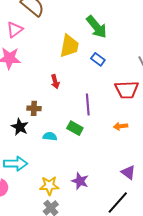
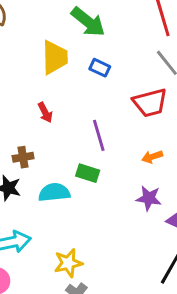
cyan semicircle: (50, 136) -> (54, 192), size x1.5
purple star: (80, 181) -> (149, 198), moved

